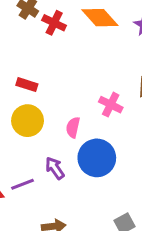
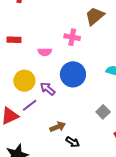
yellow circle: (28, 121) -> (24, 81), moved
pink semicircle: (73, 127) -> (45, 52), moved, turned -88

